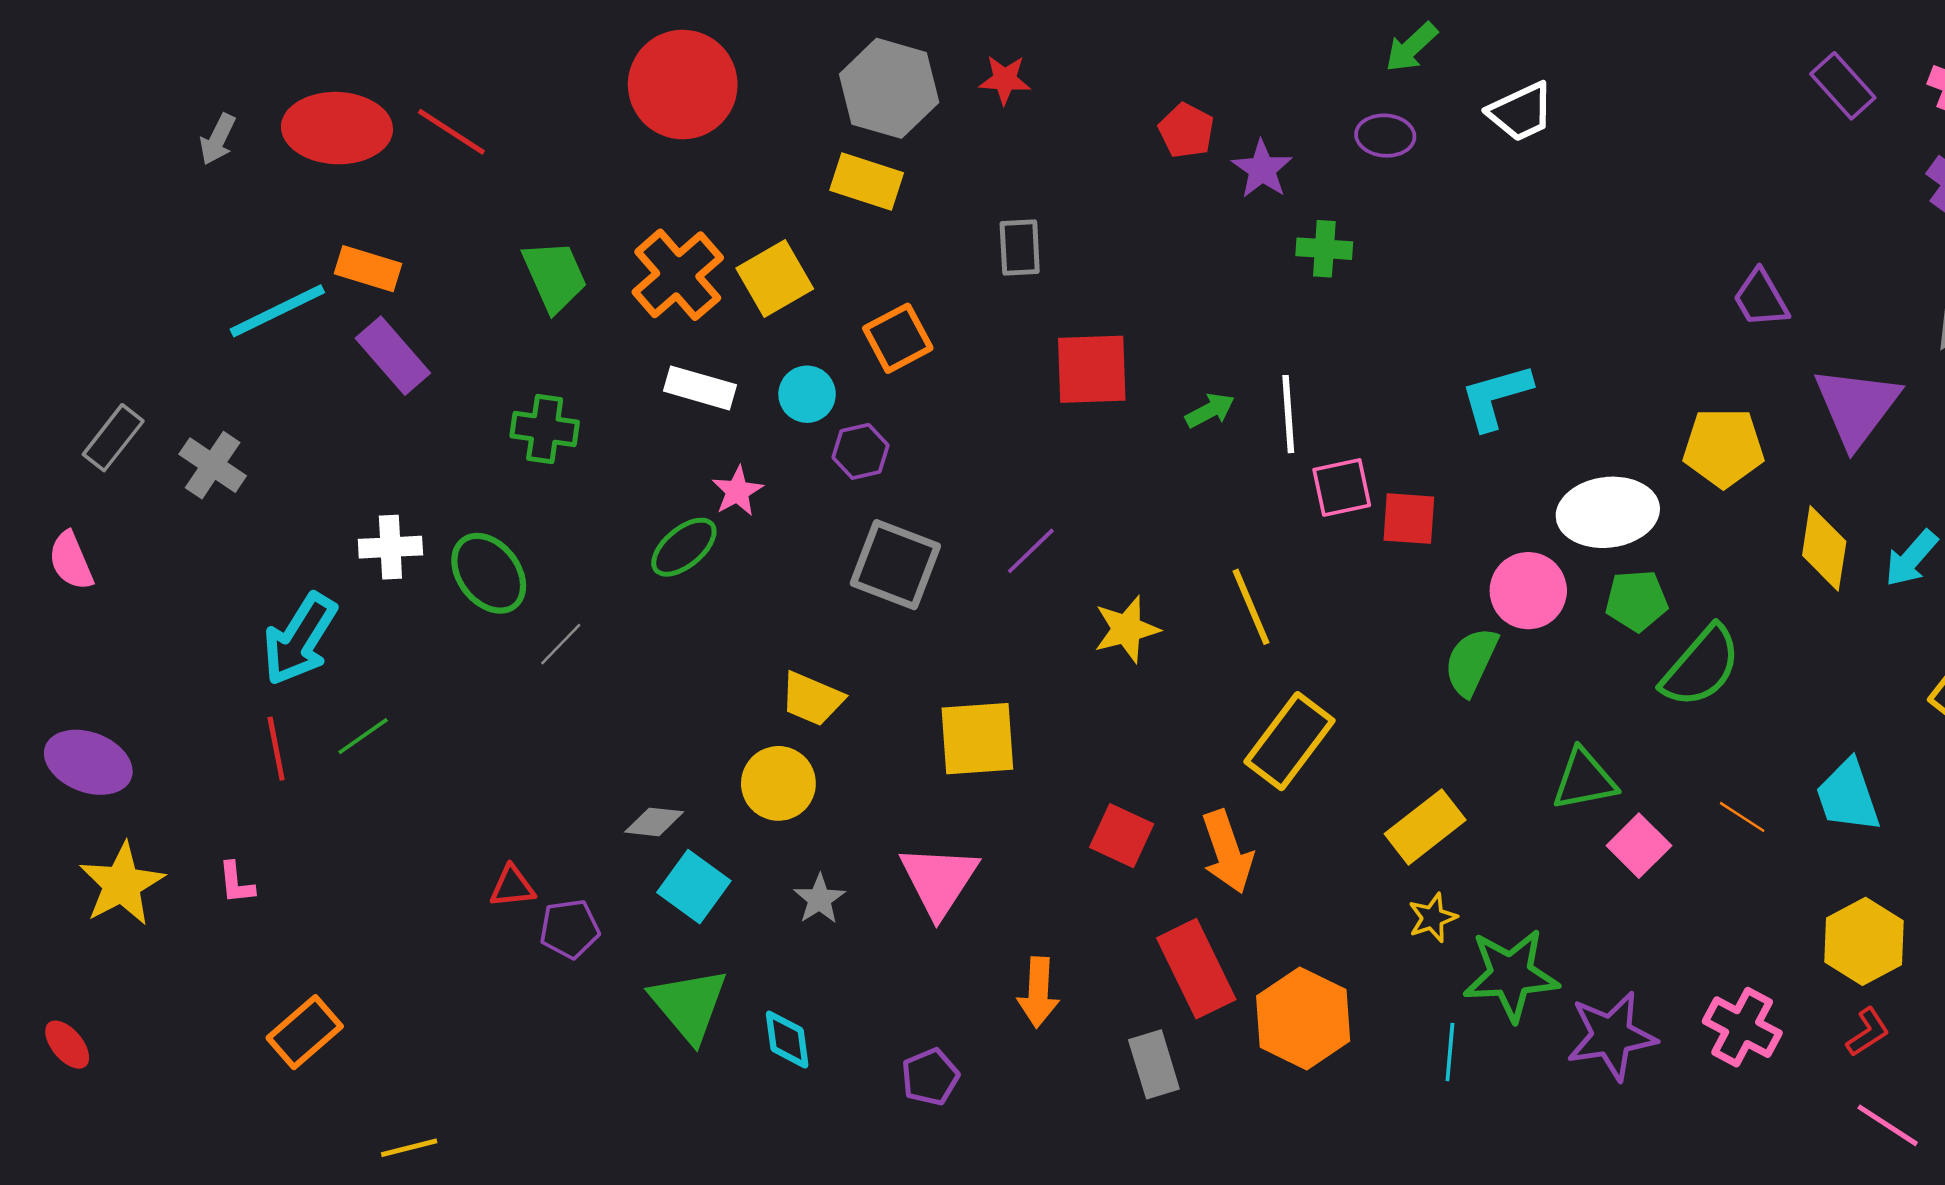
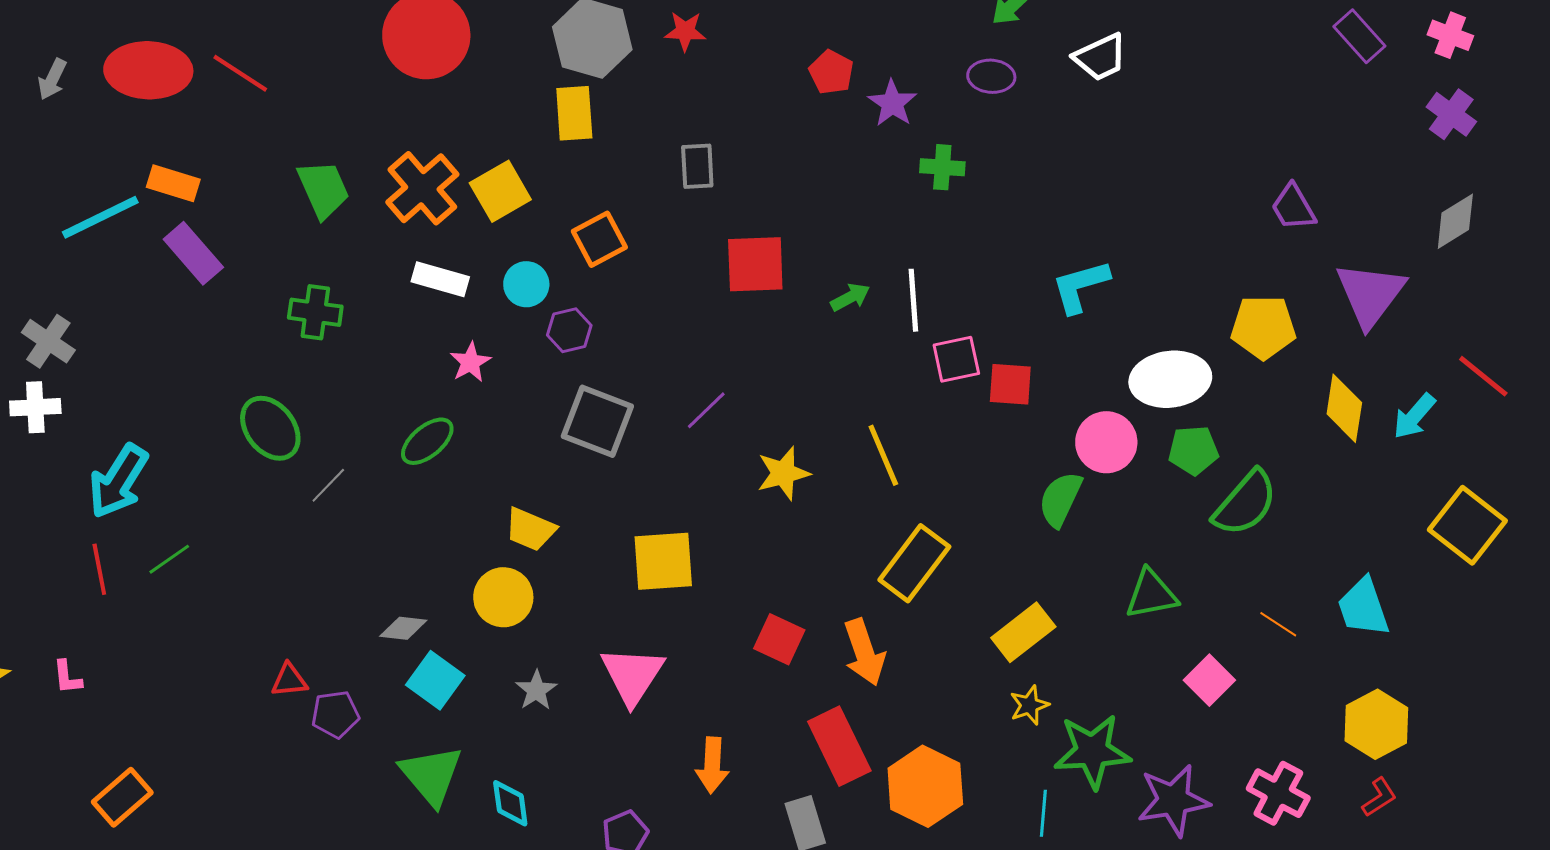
yellow rectangle: (867, 182) -> (574, 113), turned 68
white cross: (390, 547) -> (35, 407), moved
green ellipse: (684, 547) -> (427, 441), moved
pink square: (1639, 846) -> (1209, 680), moved

